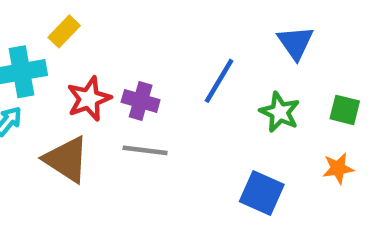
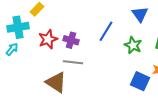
brown triangle: (66, 159) -> (56, 82), moved
blue square: (262, 193) -> (140, 81), moved

